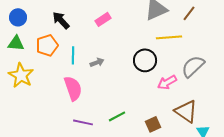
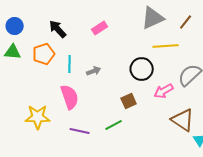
yellow star: (21, 75) -> (38, 117), moved, turned -30
brown square: (153, 124) -> (129, 101), moved

